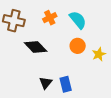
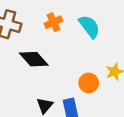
orange circle: (78, 46) -> (89, 83), moved

